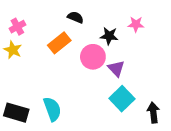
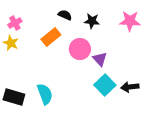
pink star: (136, 24) -> (130, 21), moved, size x1.5
black star: (109, 36) -> (92, 21), moved
black arrow: (153, 113) -> (130, 87), moved, turned -90

